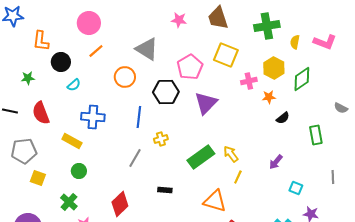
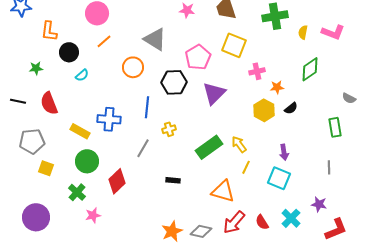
yellow hexagon: (274, 68) -> (264, 110), moved
blue cross: (93, 117) -> (109, 119), moved
green rectangle: (316, 135) -> (335, 127), moved
purple arrow: (276, 162) -> (284, 152), turned -49
green circle: (79, 171) -> (87, 161), size x1.5
gray line: (333, 177) -> (329, 167), moved
cyan square: (296, 188) -> (279, 178), moved, size x1.6
red diamond: (120, 204) -> (117, 181), moved

